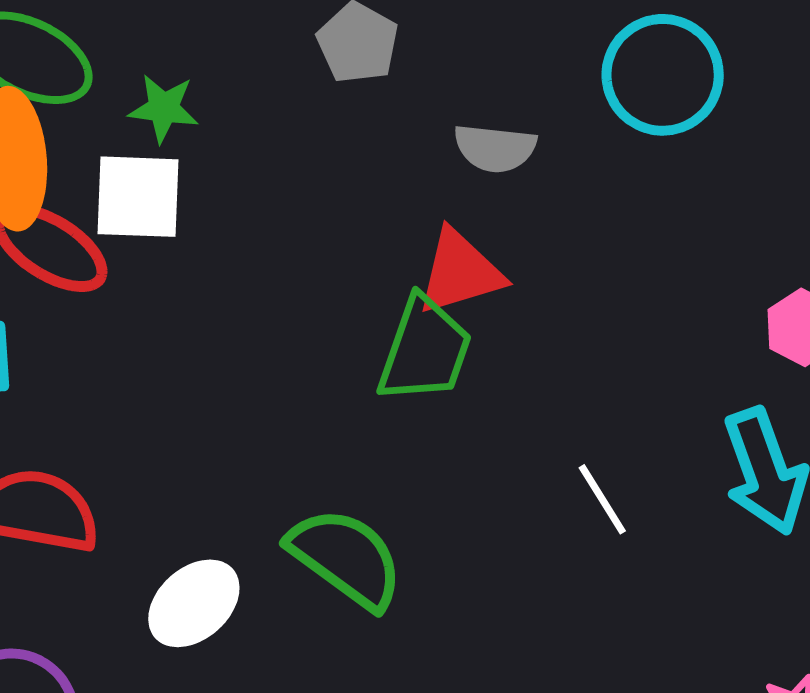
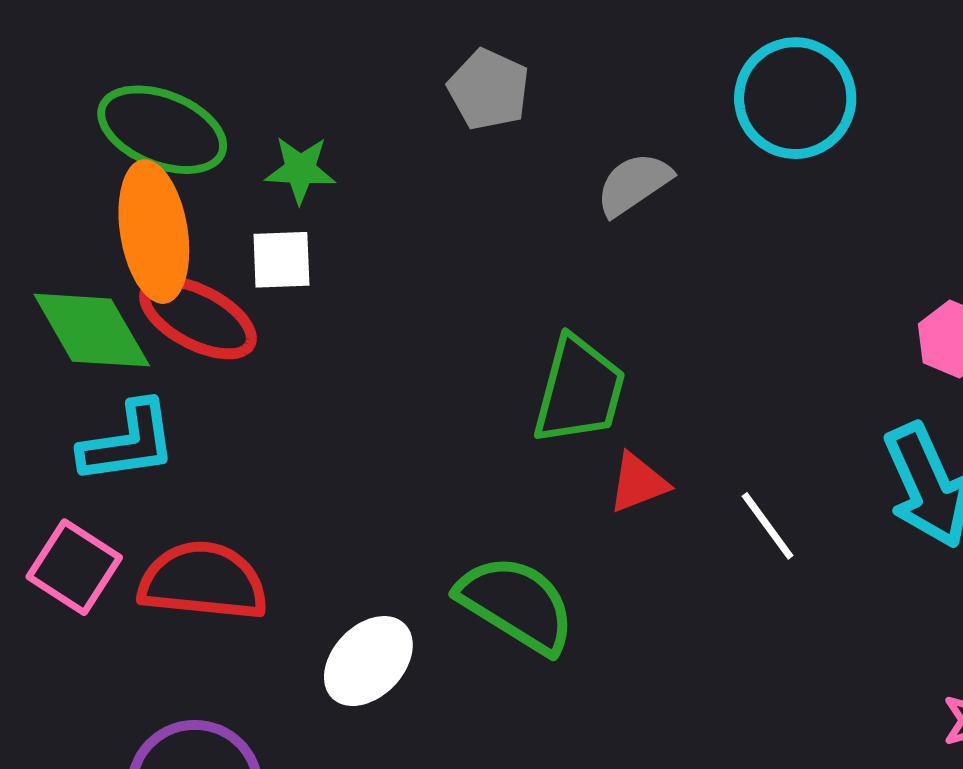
gray semicircle: (495, 148) -> (634, 184), turned 144
white square: (138, 197) -> (281, 260), size x0.7
red triangle: (460, 272) -> (638, 483), moved, size x0.7

